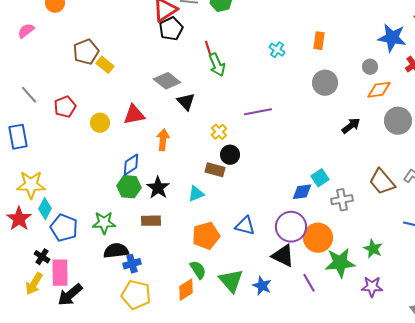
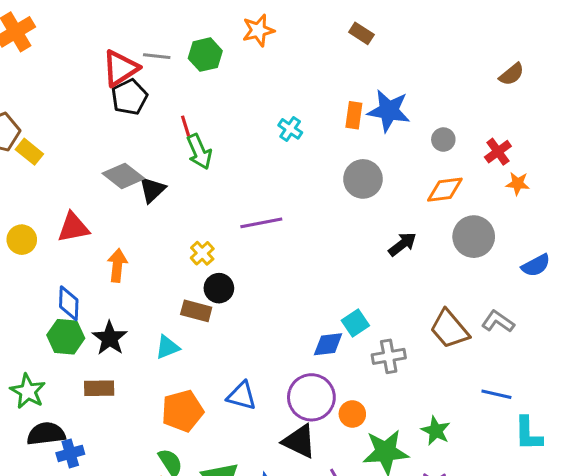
blue star: (392, 38) -> (389, 111), moved
gray circle: (370, 67) -> (443, 140), moved
black triangle: (186, 102) -> (152, 190), moved, turned 30
blue diamond: (131, 165) -> (69, 303), turned -55
green star: (104, 223) -> (28, 391), turned 30
orange circle: (318, 238) -> (352, 414), size x0.6

